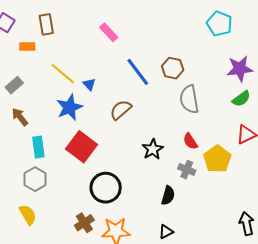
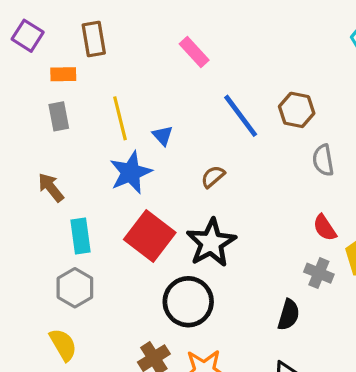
yellow line: (63, 74) -> (120, 118), turned 36
gray rectangle: (14, 85) -> (59, 116), moved, turned -60
gray semicircle: (189, 99) -> (323, 160), size x0.7
brown semicircle: (121, 110) -> (213, 177), size x0.7
black star: (153, 149) -> (211, 243), moved, size x1.4

